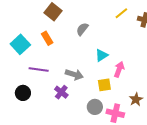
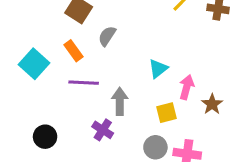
gray semicircle: (82, 29) -> (107, 36), moved
purple line: (39, 70) -> (84, 83), moved
gray arrow: (74, 74) -> (120, 101), turned -102
brown star: (136, 99) -> (212, 104), moved

